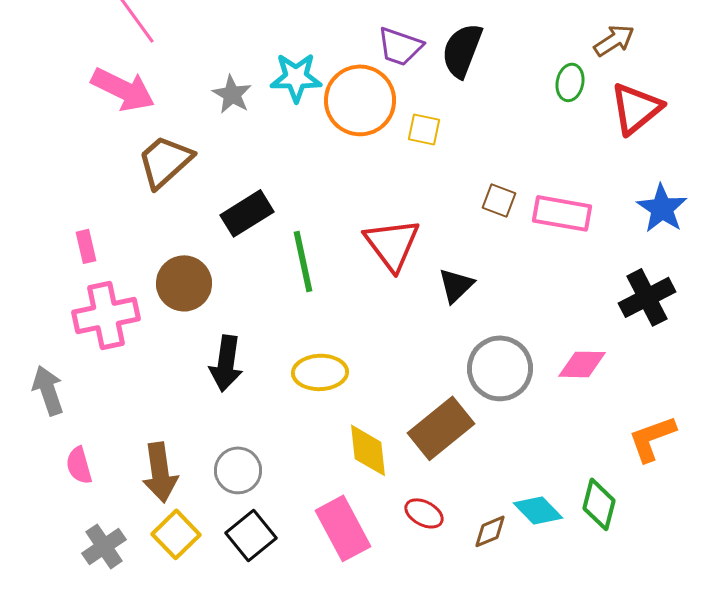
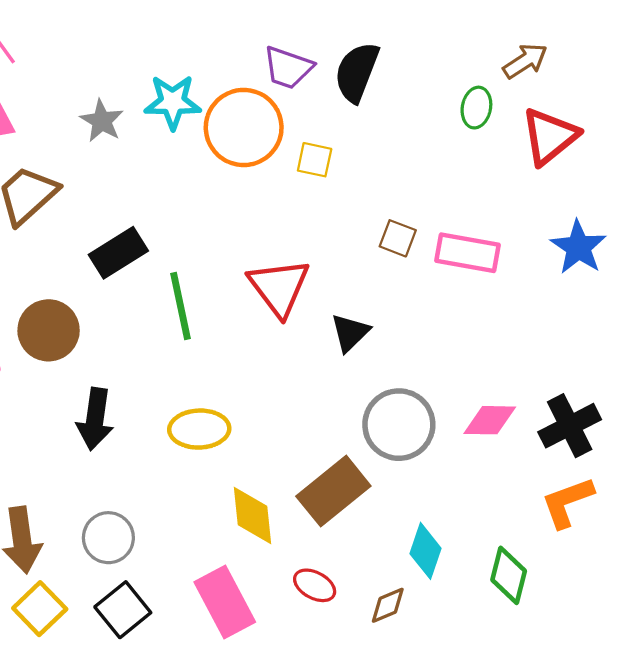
black cross: (647, 297) -> (570, 426), moved
cyan diamond: (538, 510) -> (425, 551), moved, turned 63

